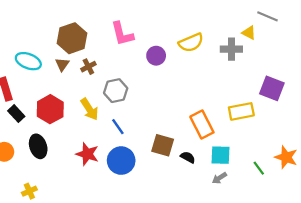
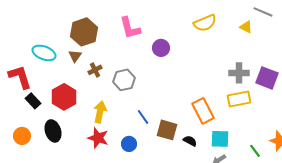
yellow semicircle: (191, 43) -> (205, 23), moved
gray cross: (231, 49) -> (239, 73), moved
brown cross: (88, 67) -> (95, 70), moved
yellow arrow: (89, 109) -> (100, 112), moved, turned -135
blue line: (118, 127) -> (143, 117), moved
blue circle: (121, 161) -> (129, 144), size x0.6

